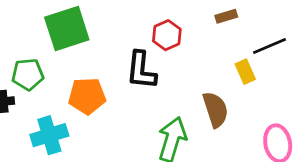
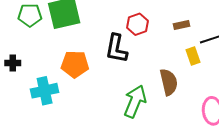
brown rectangle: (226, 16) -> (182, 25), moved
green pentagon: (28, 74) -> (30, 15), moved

